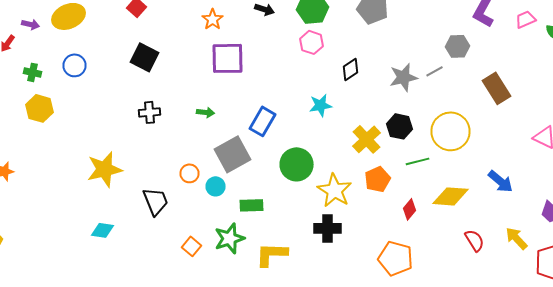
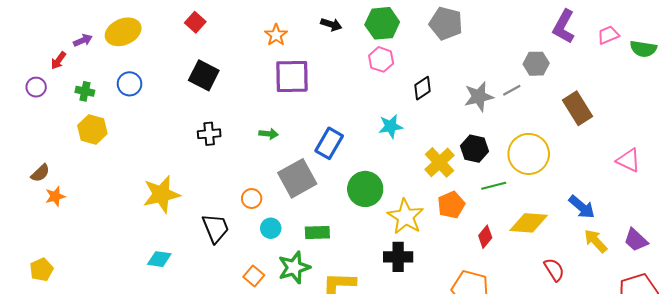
purple arrow: (30, 24) -> (83, 40), turned -36
cyan circle: (216, 186) -> (271, 228), moved
yellow arrow: (516, 238) -> (596, 241), moved

